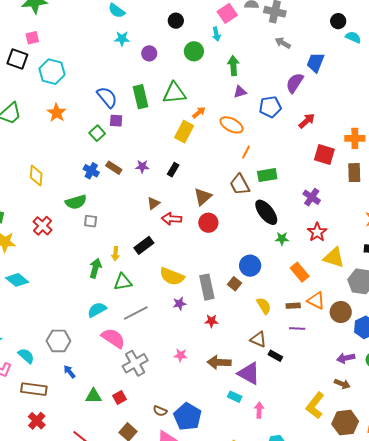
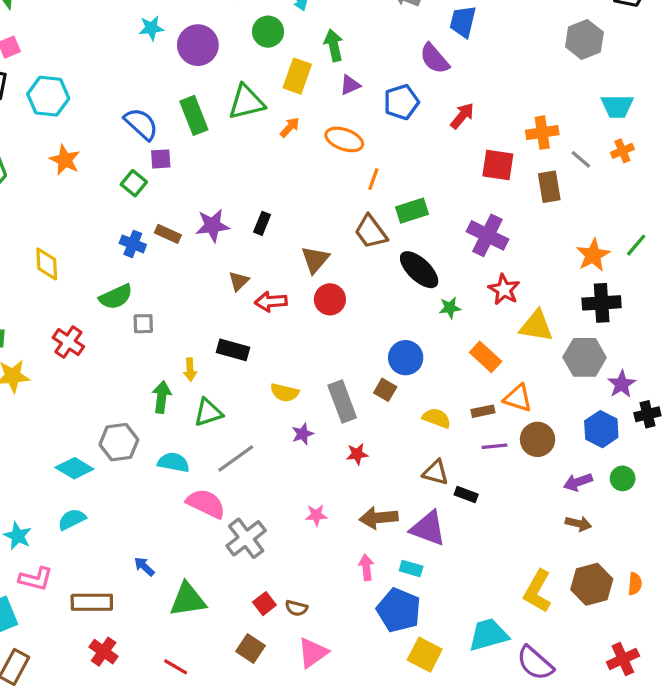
purple circle: (149, 53) -> (198, 45), size x1.6
purple semicircle: (295, 83) -> (434, 59), turned -65
yellow rectangle: (184, 132) -> (297, 76), moved
purple star: (142, 166) -> (213, 225), size x1.5
purple cross: (312, 197) -> (487, 235), size x1.4
black rectangle: (144, 245) -> (233, 350), turned 60
yellow semicircle: (172, 276) -> (285, 392), size x0.7
cyan diamond: (17, 280) -> (74, 468), moved
yellow semicircle: (264, 306) -> (437, 418), turned -30
cyan semicircle: (97, 310) -> (173, 462), turned 48
brown circle: (341, 312) -> (538, 439), moved
gray hexagon: (58, 341) -> (119, 442), moved
cyan semicircle: (26, 356) -> (72, 519), moved, turned -60
green triangle: (93, 396) -> (188, 600), size x1.4
red square: (119, 397) -> (264, 604), moved
yellow L-shape: (315, 405) -> (537, 591), moved
pink arrow: (259, 410) -> (366, 567), moved
blue pentagon: (188, 417) -> (399, 610), moved

